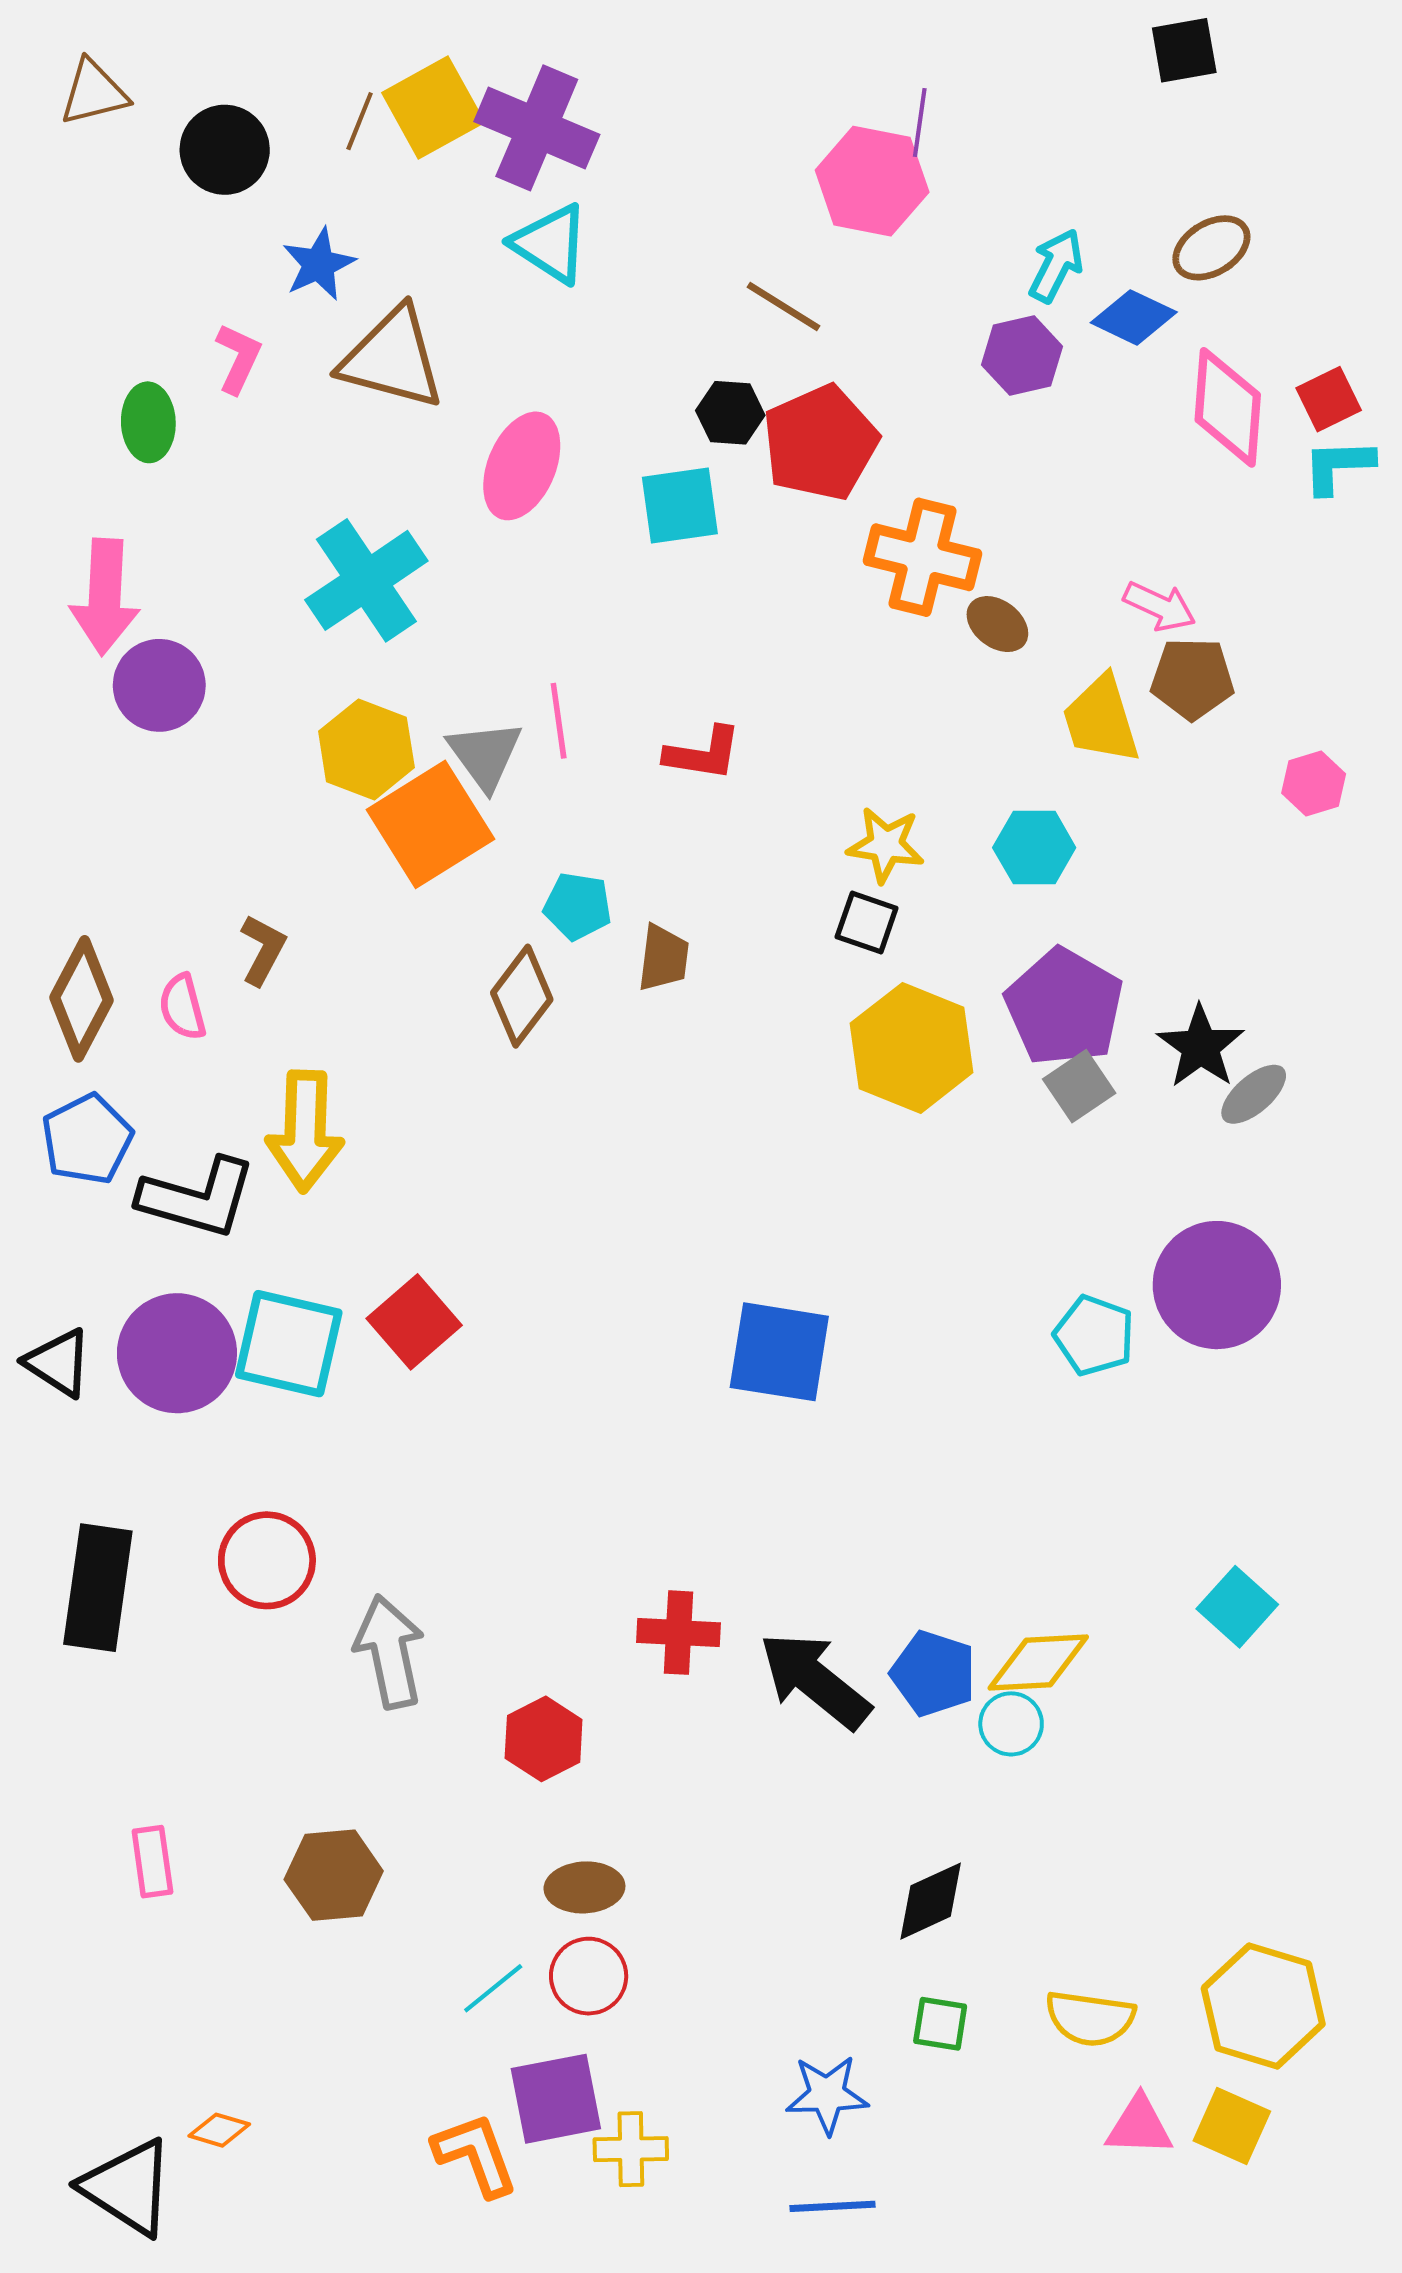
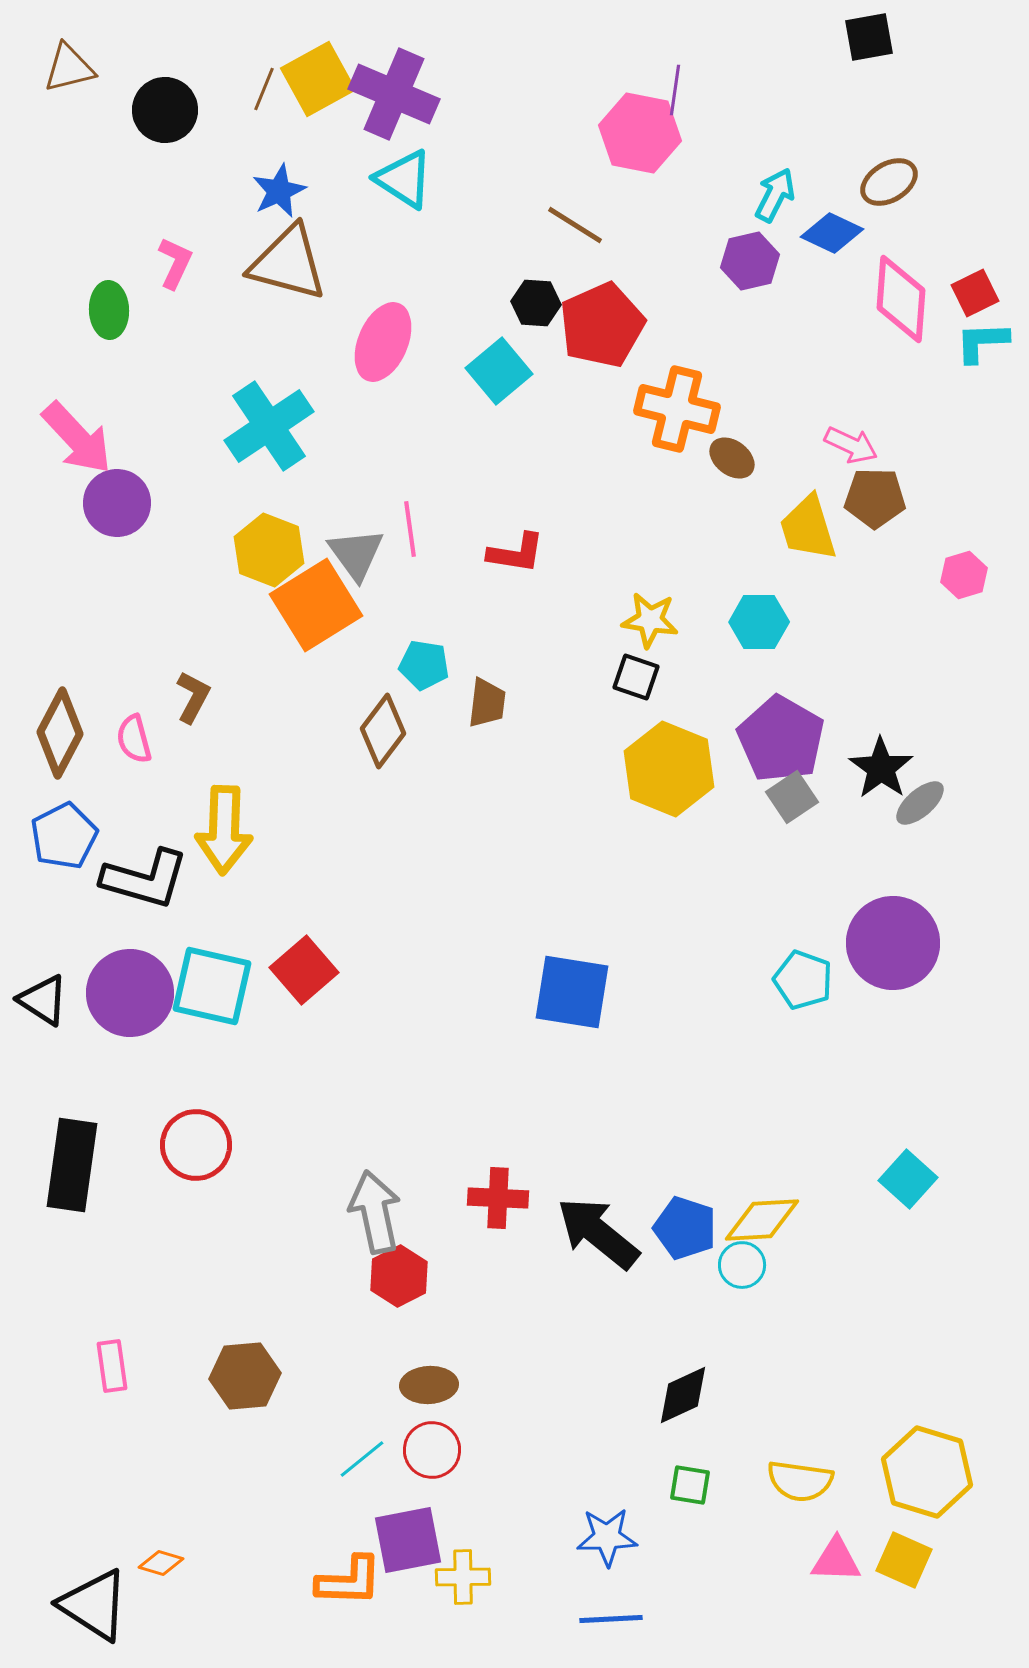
blue star: (319, 264) -> (279, 191), moved
cyan square: (680, 505) -> (499, 371), turned -32
pink arrow: (105, 597) -> (77, 438), turned -46
gray arrow: (390, 1652) -> (375, 1212), moved
orange L-shape: (475, 2155) -> (349, 1581), turned 112

